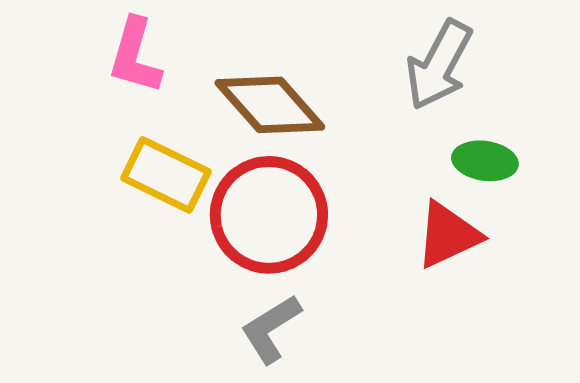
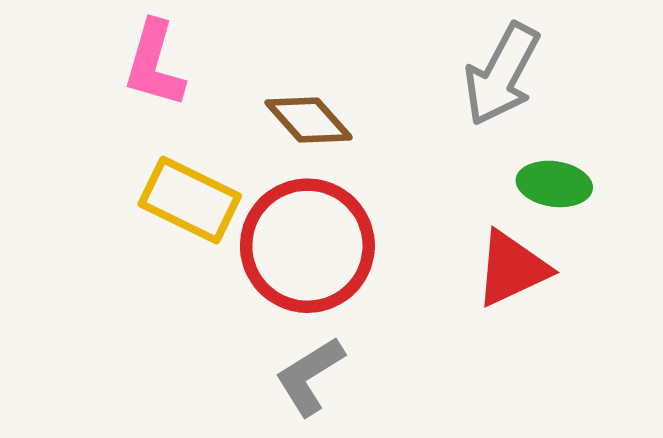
brown diamond: (270, 105) -> (309, 120), size x0.7

